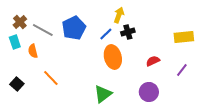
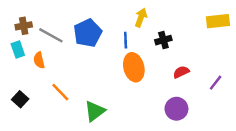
brown cross: (20, 22) -> (24, 26), turned 32
black cross: (128, 32) -> (163, 40), moved
blue line: (106, 34) -> (126, 40), turned -48
yellow rectangle: (184, 37) -> (218, 21), moved
green triangle: (103, 94) -> (95, 111), moved

